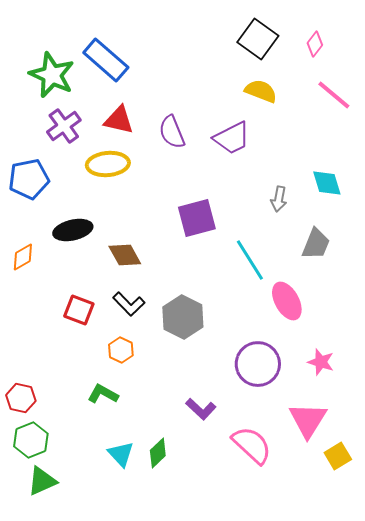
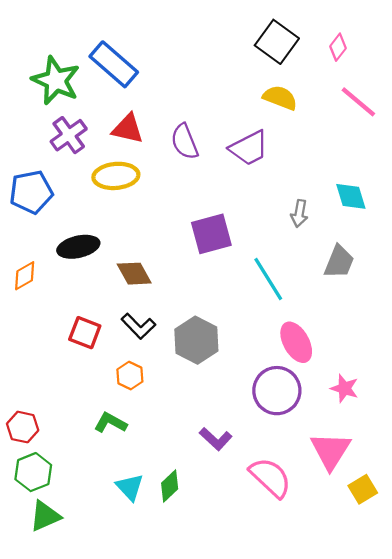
pink ellipse: (287, 301) -> (296, 342), moved

